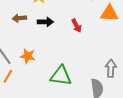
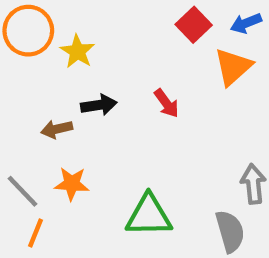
orange triangle: (109, 13) -> (233, 67), turned -36
brown arrow: (19, 18) -> (57, 129), moved

